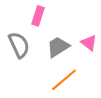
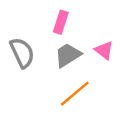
pink rectangle: (38, 16) -> (61, 22), moved

